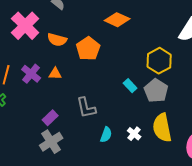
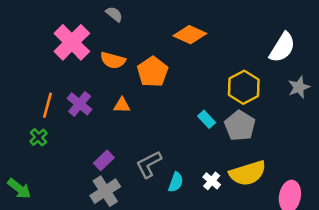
orange triangle: (55, 74) -> (122, 105), moved
gray L-shape: (86, 108) -> (149, 164), moved, turned 75
yellow semicircle: (162, 128) -> (248, 173), turned -96

